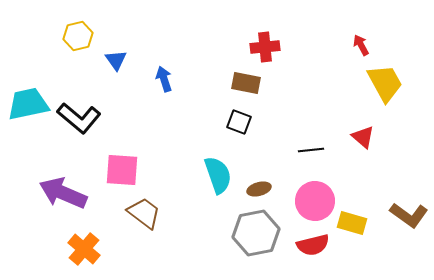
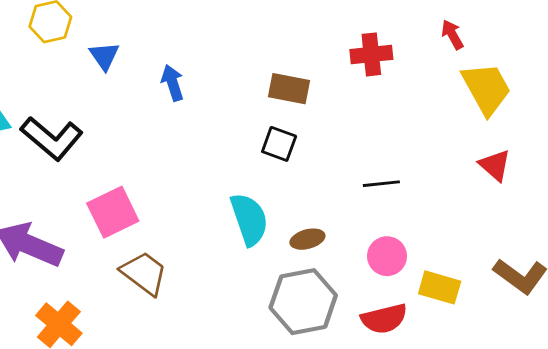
red cross: (265, 47) -> (371, 54), moved
red triangle: (363, 137) -> (495, 165), moved
pink square: (122, 170) -> (113, 212), turned -30
pink circle: (315, 201) -> (387, 256), size x0.7

